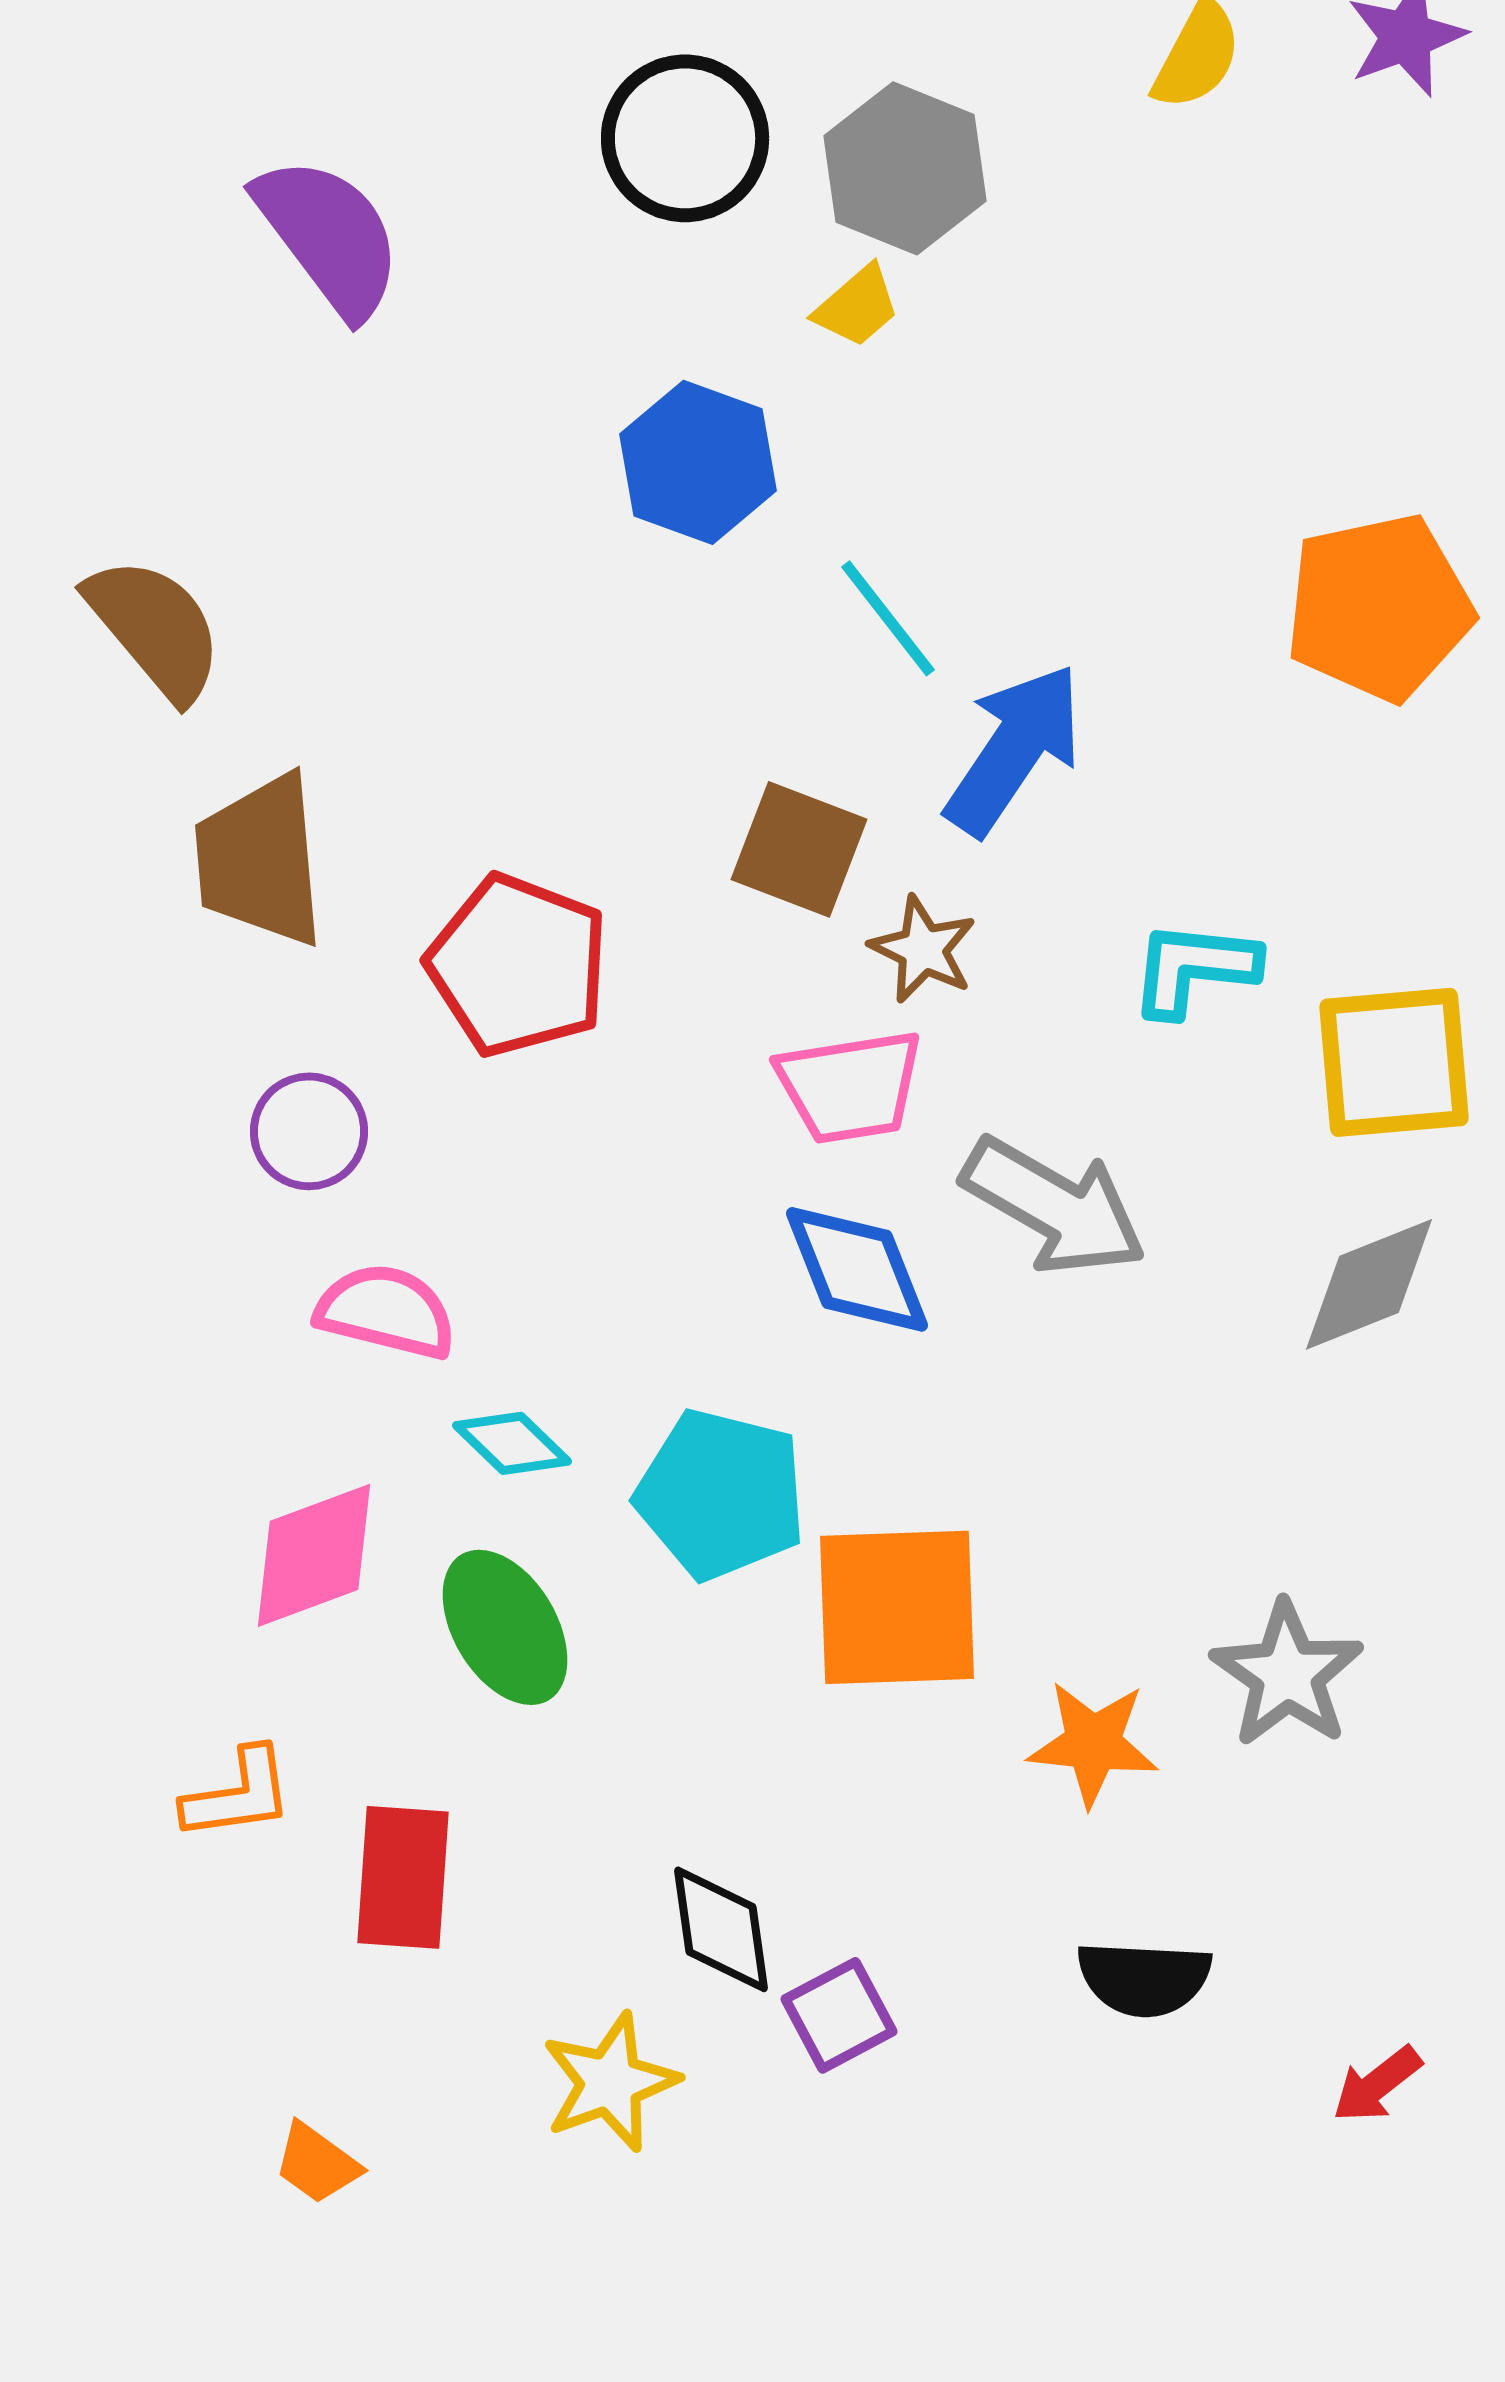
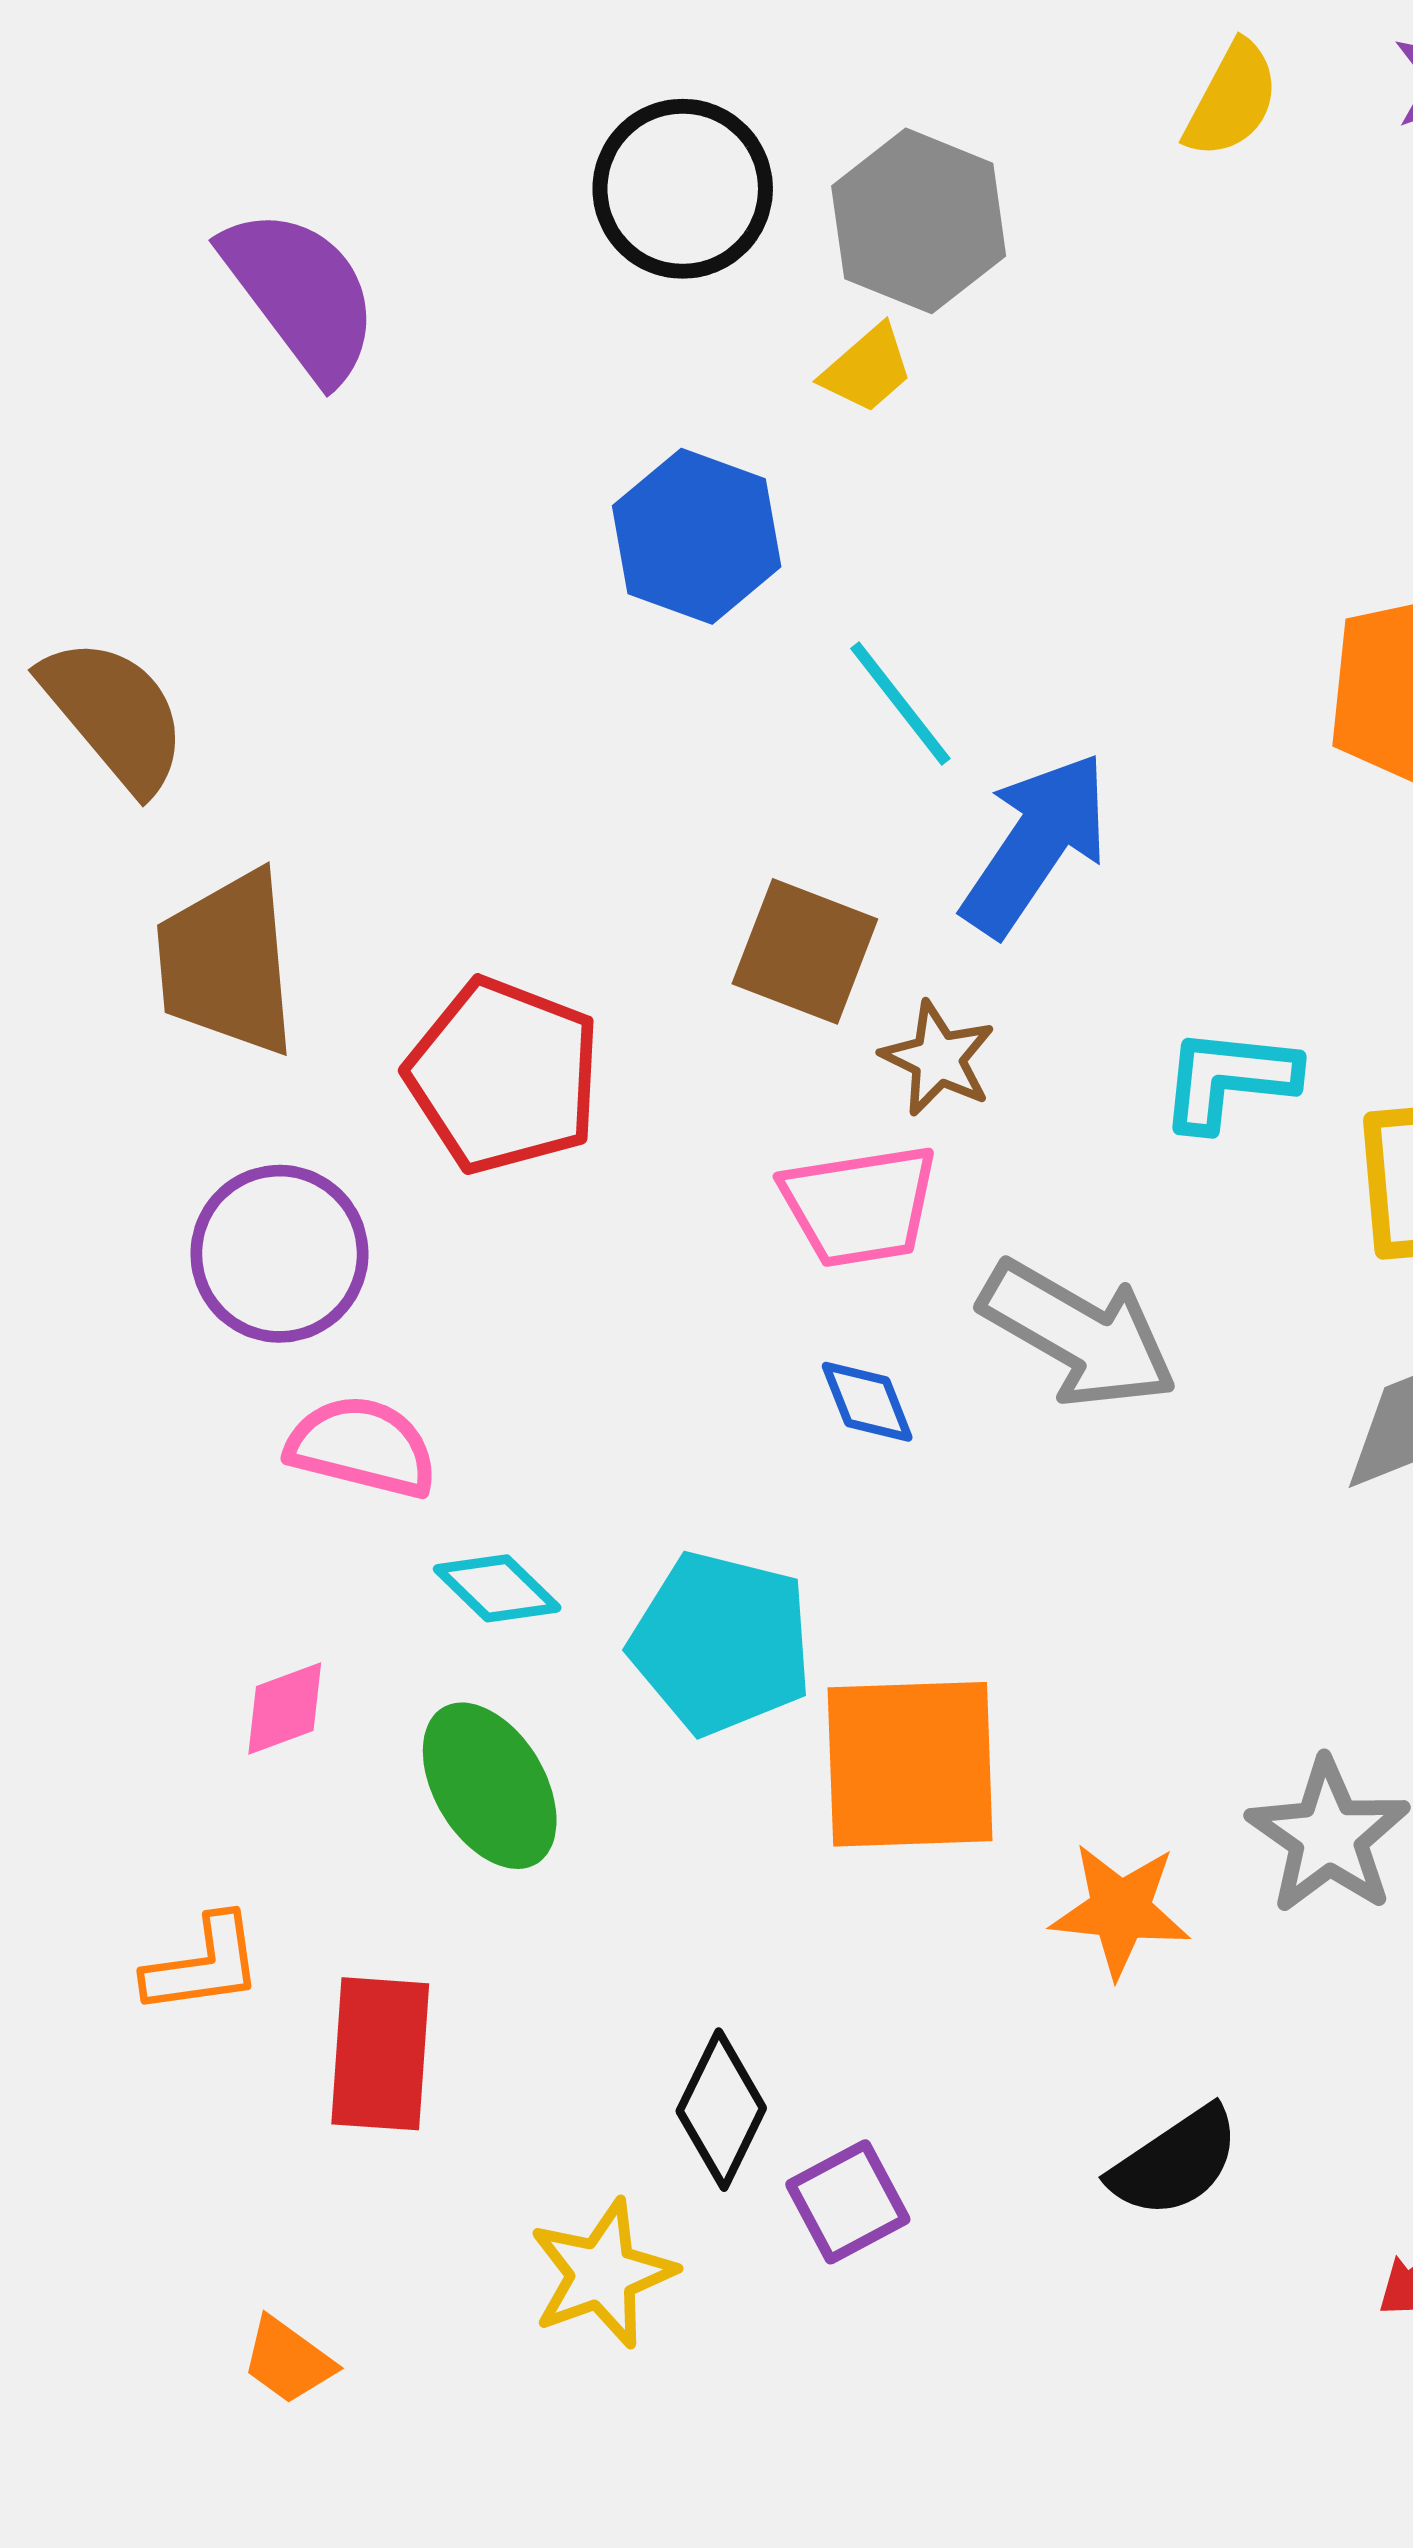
purple circle: (309, 1131) -> (279, 1254), size x1.4
blue diamond: (857, 1269) -> (867, 1402), size x0.6
pink diamond: (314, 1555) -> (285, 1708), size x0.6
black diamond: (721, 1929) -> (721, 2110), turned 34
black semicircle: (1144, 1978) -> (1175, 2162), turned -37

